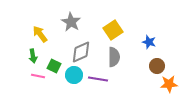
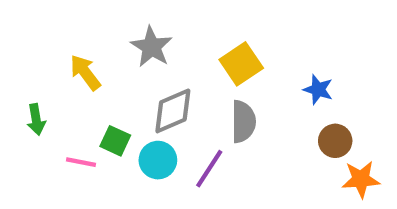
green arrow: (33, 56) -> (36, 119), moved
purple line: (98, 79) -> (209, 169), turned -66

